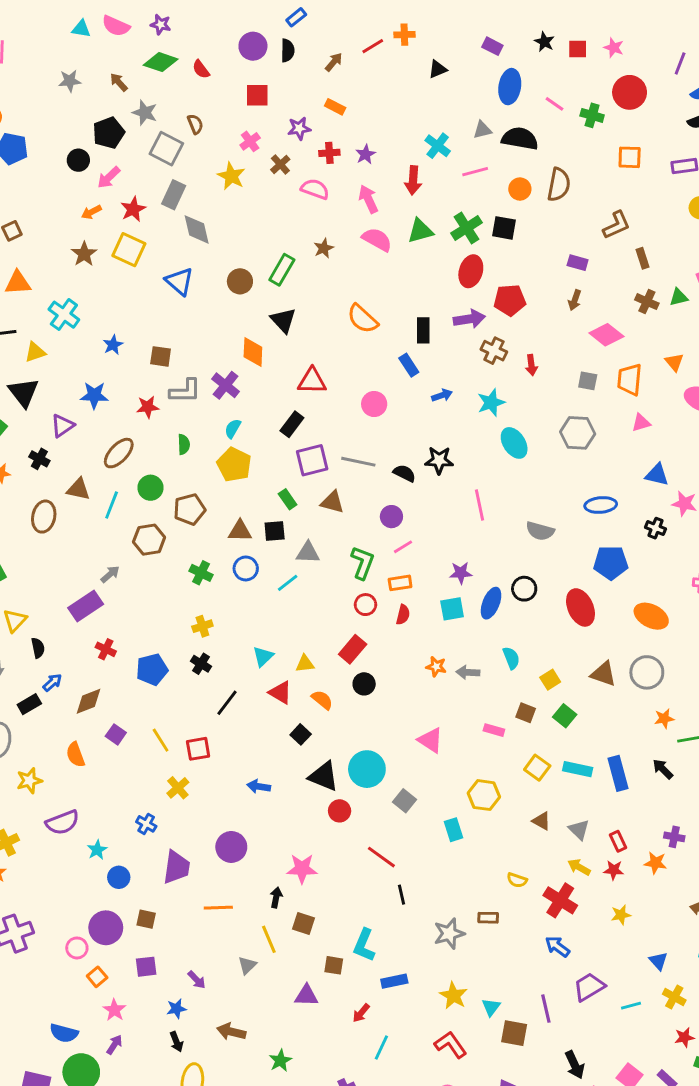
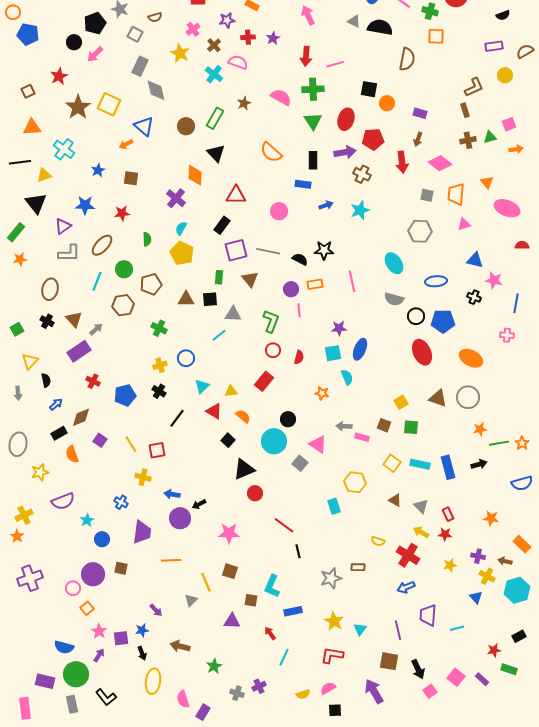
brown semicircle: (195, 124) -> (155, 17), turned 96
gray triangle: (482, 130) -> (354, 21), turned 40
cyan cross: (438, 146) -> (214, 74), moved
gray square: (166, 149) -> (135, 34), size x0.7
orange square: (630, 157) -> (436, 36), moved
pink line: (475, 172) -> (335, 64), moved
orange circle: (520, 189) -> (387, 103), moved
pink arrow: (368, 199) -> (308, 15), moved
red star: (133, 209) -> (59, 76), moved
orange arrow: (91, 212) -> (126, 144), moved
brown L-shape: (617, 225) -> (474, 87), moved
green cross: (466, 228) -> (313, 89), moved, turned 30
green triangle: (420, 231) -> (313, 121), moved, turned -48
brown star: (84, 254) -> (78, 107), size x1.4
brown cross: (647, 302) -> (468, 140), turned -35
blue rectangle: (409, 365) -> (303, 184), turned -49
red arrow: (531, 365) -> (402, 162), moved, size x1.5
gray L-shape: (185, 391) -> (69, 253), moved
cyan ellipse: (514, 443) -> (394, 263), moved
black cross: (39, 459) -> (47, 321), moved
brown triangle: (78, 489) -> (74, 319), moved, turned 36
green rectangle: (288, 499) -> (219, 277), turned 40
brown triangle: (332, 502) -> (250, 279), turned 36
pink line: (403, 547) -> (299, 310), turned -64
blue circle: (246, 568) -> (186, 358), moved
orange rectangle: (400, 583) -> (315, 284), moved
black circle: (524, 589) -> (416, 316), moved
cyan semicircle: (511, 658) -> (347, 377), moved
gray arrow: (468, 672) -> (344, 426), moved
black circle: (364, 684) -> (288, 419), moved
black rectangle: (29, 704) -> (59, 433), moved
green square: (565, 716) -> (411, 427), turned -35
cyan circle: (367, 769) -> (274, 441), moved
black arrow: (663, 769) -> (479, 464), turned 119
black triangle: (324, 776) -> (244, 469), turned -45
blue arrow: (259, 786) -> (172, 494), moved
yellow cross: (178, 788) -> (143, 477), turned -35
gray square: (404, 801) -> (300, 463), moved
purple cross: (674, 837) -> (478, 556), moved
orange star: (656, 863) -> (491, 518), moved
black arrow: (276, 897) -> (199, 504), moved, turned -128
blue arrow: (557, 947) -> (406, 587), turned -60
purple square: (146, 967) -> (121, 638), moved
purple trapezoid: (589, 987) -> (428, 615), turned -55
yellow cross: (674, 997) -> (487, 576), moved
red arrow: (361, 1013) -> (270, 633), turned 104
brown square: (514, 1033) -> (389, 661), moved
red L-shape: (451, 1045) -> (332, 655), turned -45

